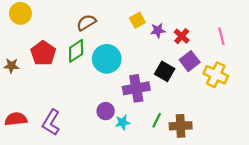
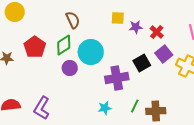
yellow square: (137, 20) -> (118, 18), turned 32
brown semicircle: (86, 23) -> (73, 20), turned 96
black square: (165, 71) -> (142, 63), turned 30
purple circle: (106, 111) -> (70, 68), moved

